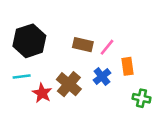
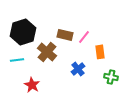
blue cross: (102, 77) -> (78, 69), moved
brown cross: (69, 84) -> (47, 52), moved
red star: (42, 93) -> (32, 85), moved

